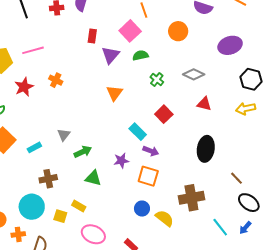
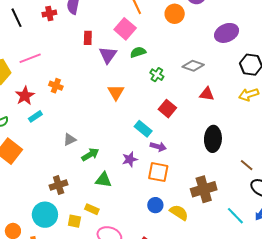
orange circle: (178, 31) -> (175, 14), moved
gray triangle: (64, 135) -> (70, 139), turned 32
cyan rectangle: (34, 147) -> (35, 116), moved

